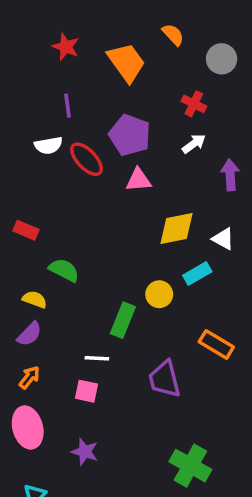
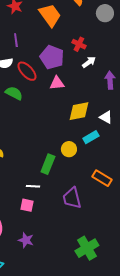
red cross: (194, 104) -> (79, 44), moved
green semicircle: (64, 270) -> (14, 93), moved
green cross: (190, 466) -> (87, 248), turned 30

